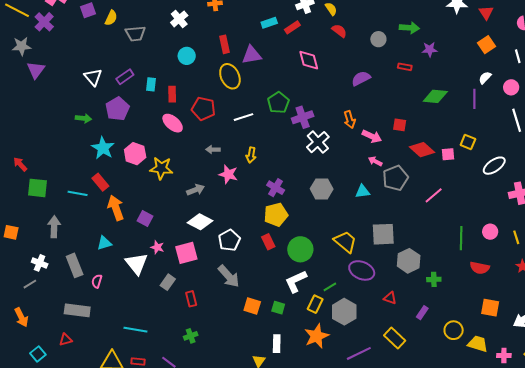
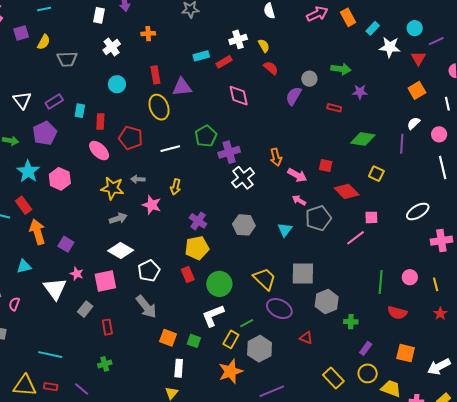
purple semicircle: (361, 78) -> (294, 96), moved, turned -36
yellow square: (468, 142) -> (376, 174), moved
pink square: (448, 154) -> (371, 217), moved
yellow star: (161, 168) -> (112, 188), moved
cyan triangle: (363, 191) -> (285, 230), turned -49
purple rectangle: (422, 313) -> (366, 348), moved
yellow rectangle: (395, 338) -> (333, 378), moved
white rectangle: (277, 344) -> (179, 368), moved

